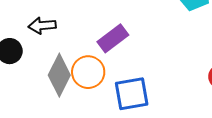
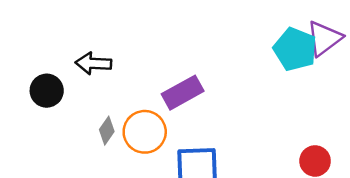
gray diamond: (59, 75) -> (107, 131), size x0.5

